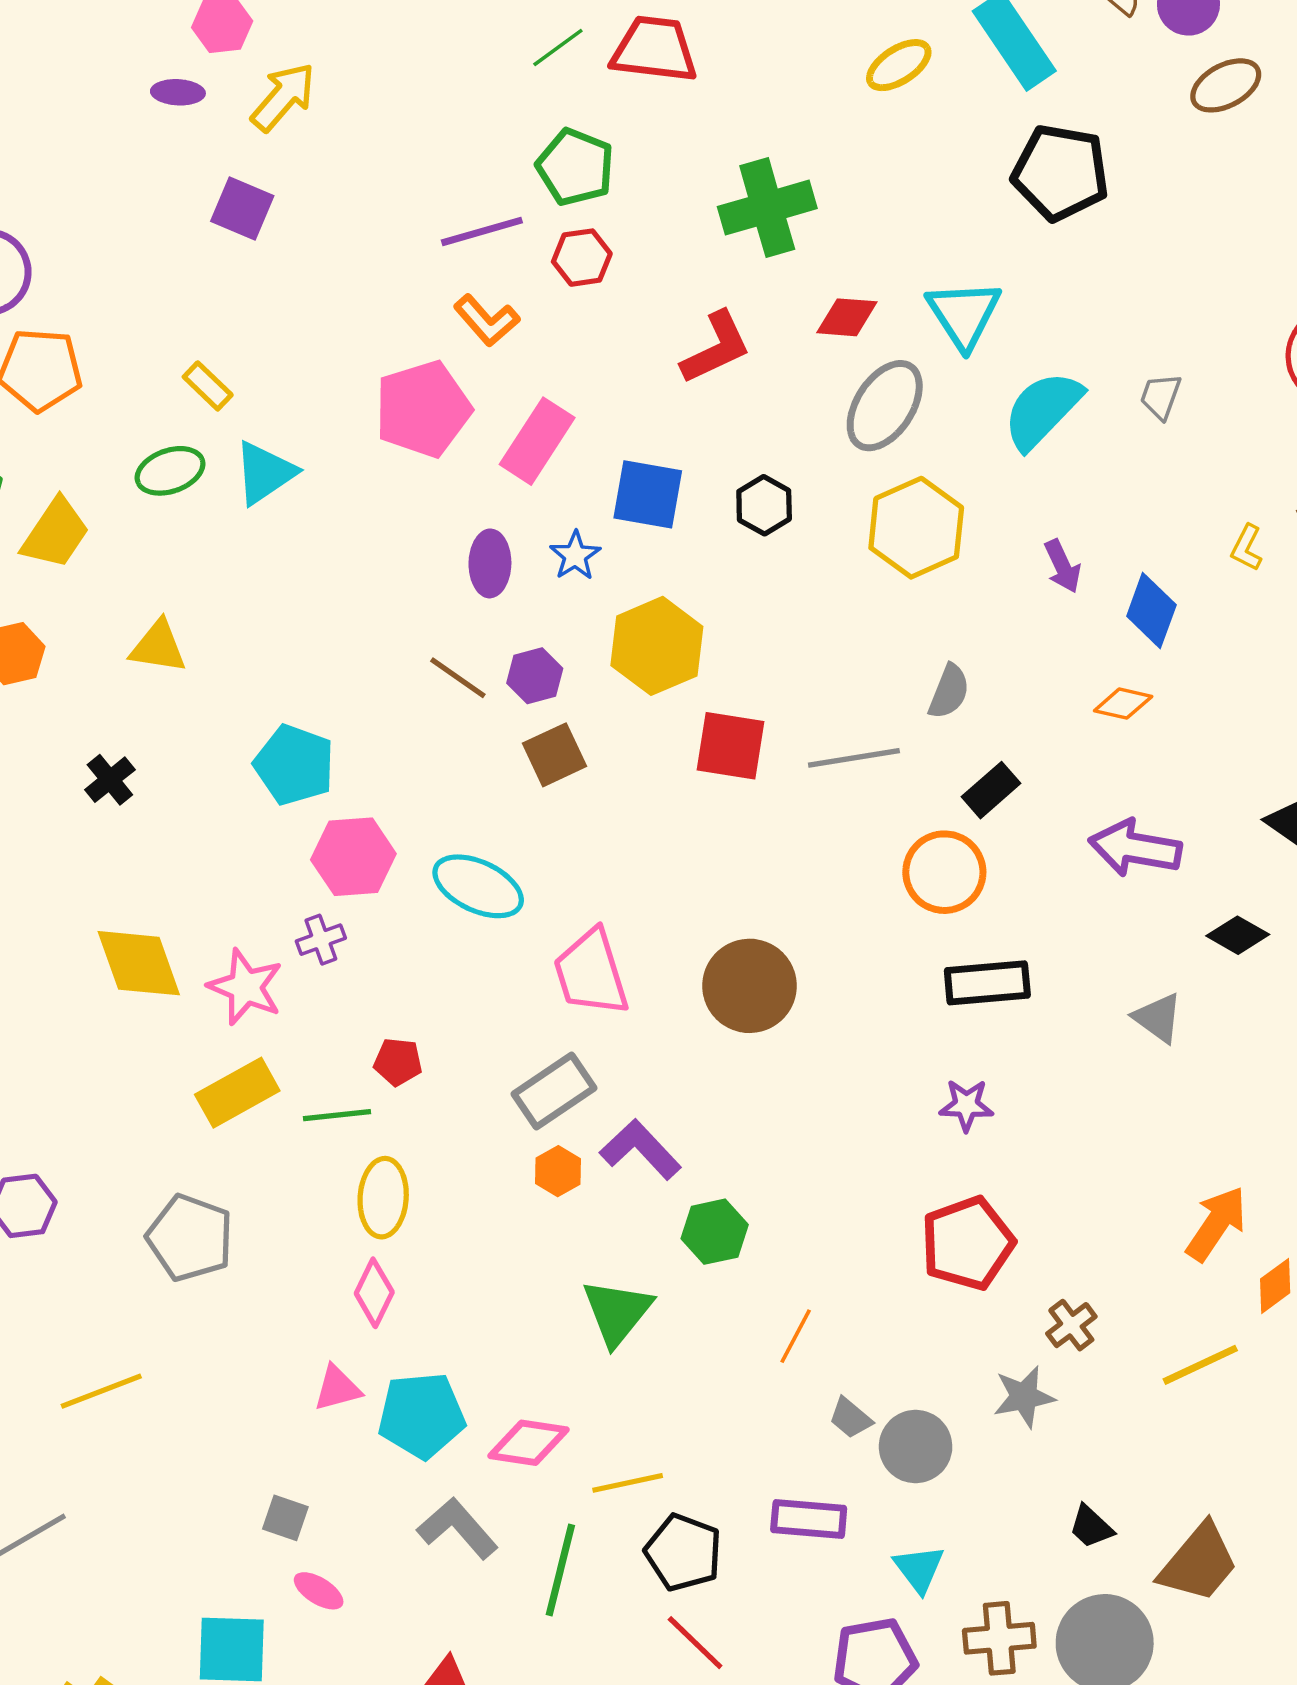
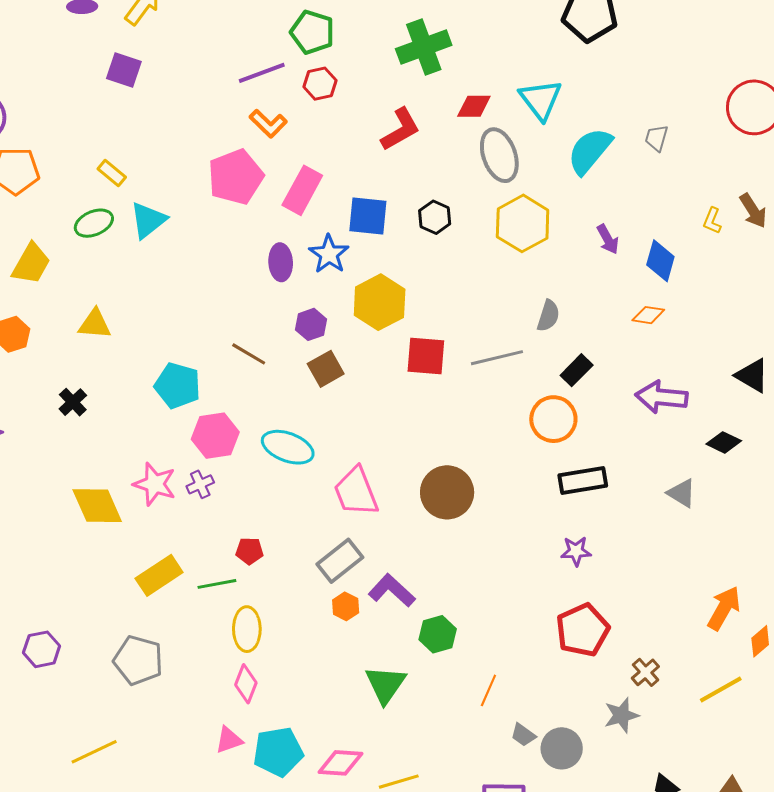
gray ellipse: (885, 406) -> (499, 155), turned -48
blue star: (575, 556) -> (329, 254), size x1.4
brown line: (458, 678) -> (249, 354), moved
pink star: (246, 987) -> (155, 484), moved

